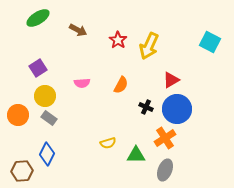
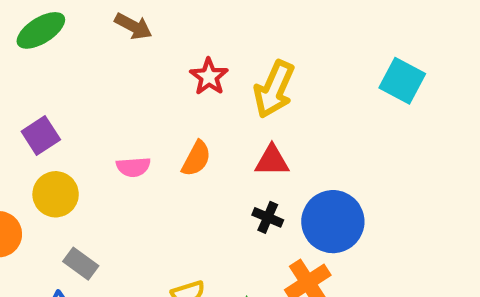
brown arrow: (78, 30) -> (133, 26), moved
red triangle: (171, 80) -> (272, 161), moved, turned 30
orange semicircle: (121, 85) -> (196, 159), moved
gray rectangle: (49, 118) -> (81, 264), moved

